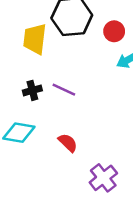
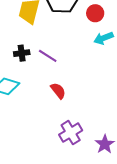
red semicircle: (68, 143) -> (58, 91), moved

